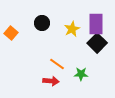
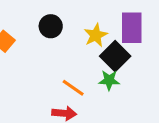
black square: (97, 43) -> (115, 56), moved
green star: (81, 74) -> (109, 80), moved

